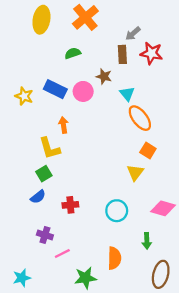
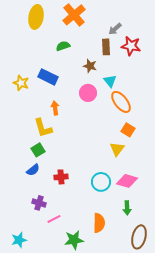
pink circle: (83, 91) -> (88, 93), moved
pink diamond: (163, 208) -> (127, 181), moved

